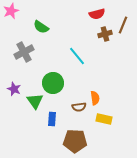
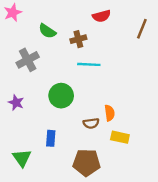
red semicircle: (97, 14) -> (101, 16), moved
brown cross: (105, 34) -> (78, 39), moved
cyan line: (77, 56) -> (89, 64), turned -48
green triangle: (35, 101) -> (22, 158), moved
blue rectangle: (52, 119) -> (51, 138), moved

